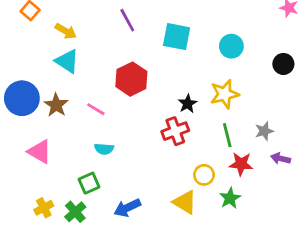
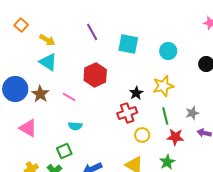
yellow circle: (204, 175) -> (142, 135), moved

